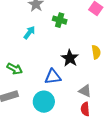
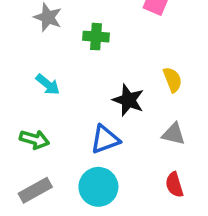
cyan arrow: (29, 33) -> (48, 84), moved, turned 104
gray triangle: (85, 91) -> (174, 134), moved

